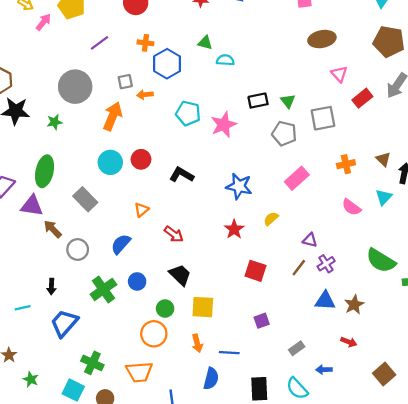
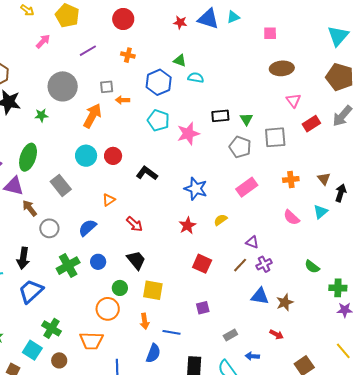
pink arrow: (43, 22) -> (43, 41), moved
blue hexagon: (167, 64) -> (159, 82), moved
green semicircle: (381, 261) -> (312, 267), size x0.6
black arrow: (51, 287) -> (23, 258), size x1.5

